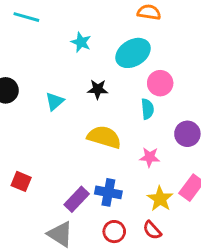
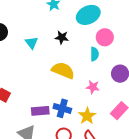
cyan triangle: (55, 101) -> (32, 43), turned -32
purple rectangle: (77, 199) -> (40, 111), turned 36
yellow star: (160, 199) -> (87, 116), moved

